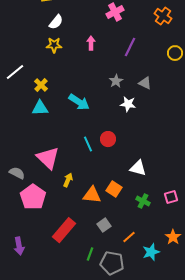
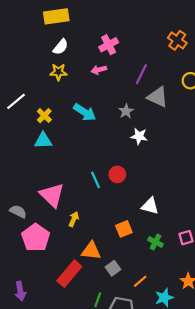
pink cross: (115, 12) -> (109, 45), moved
pink arrow: (91, 43) -> (99, 70), turned -104
gray triangle: (145, 83) -> (158, 97), moved, size x1.5
cyan arrow: (79, 102) -> (85, 112), moved
orange square: (114, 189) -> (124, 229), turned 35
orange triangle: (92, 195) -> (91, 251), moved

